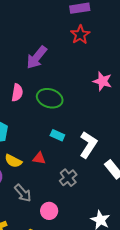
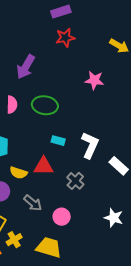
red star: (80, 35) -> (65, 38), turned 30
red triangle: (39, 158) -> (44, 166), size x1.5

